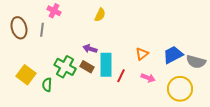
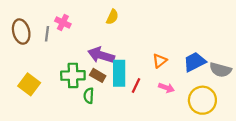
pink cross: (54, 11) -> (63, 23), moved
purple arrow: (90, 49) -> (101, 55), size x1.6
green cross: (65, 67) -> (73, 75), turned -30
green semicircle: (47, 85) -> (89, 96), moved

